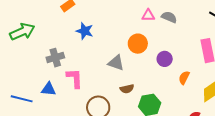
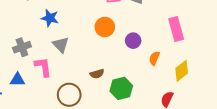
gray triangle: (116, 63) -> (61, 45), moved, turned 30

